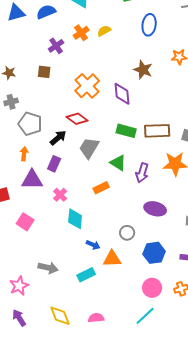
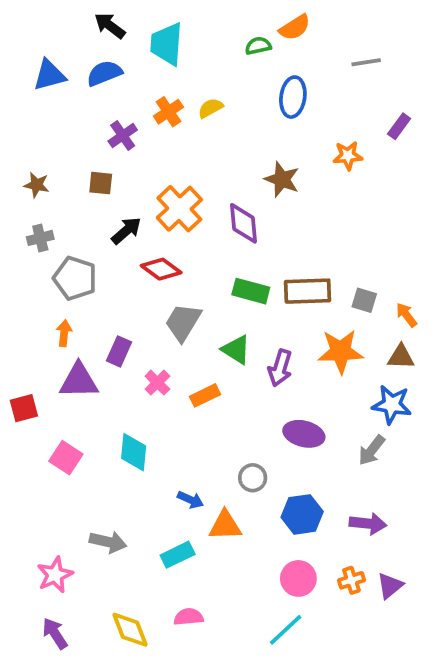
black arrow: (58, 138) -> (126, 231), moved
pink cross: (60, 195) -> (157, 383), moved
cyan diamond: (75, 219) -> (134, 452), moved
pink semicircle: (96, 318) -> (189, 617), moved

